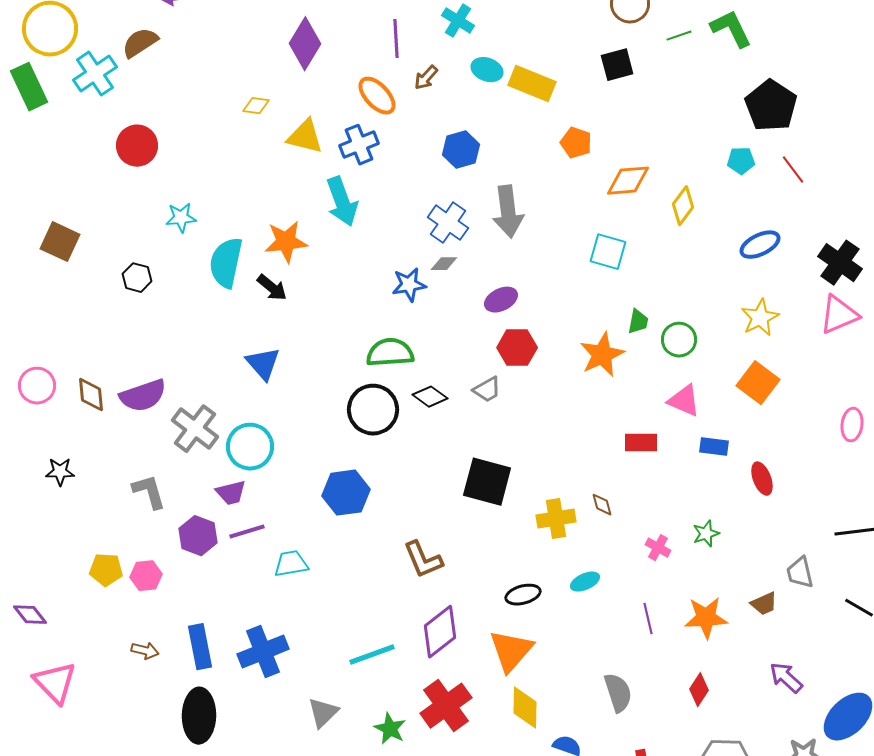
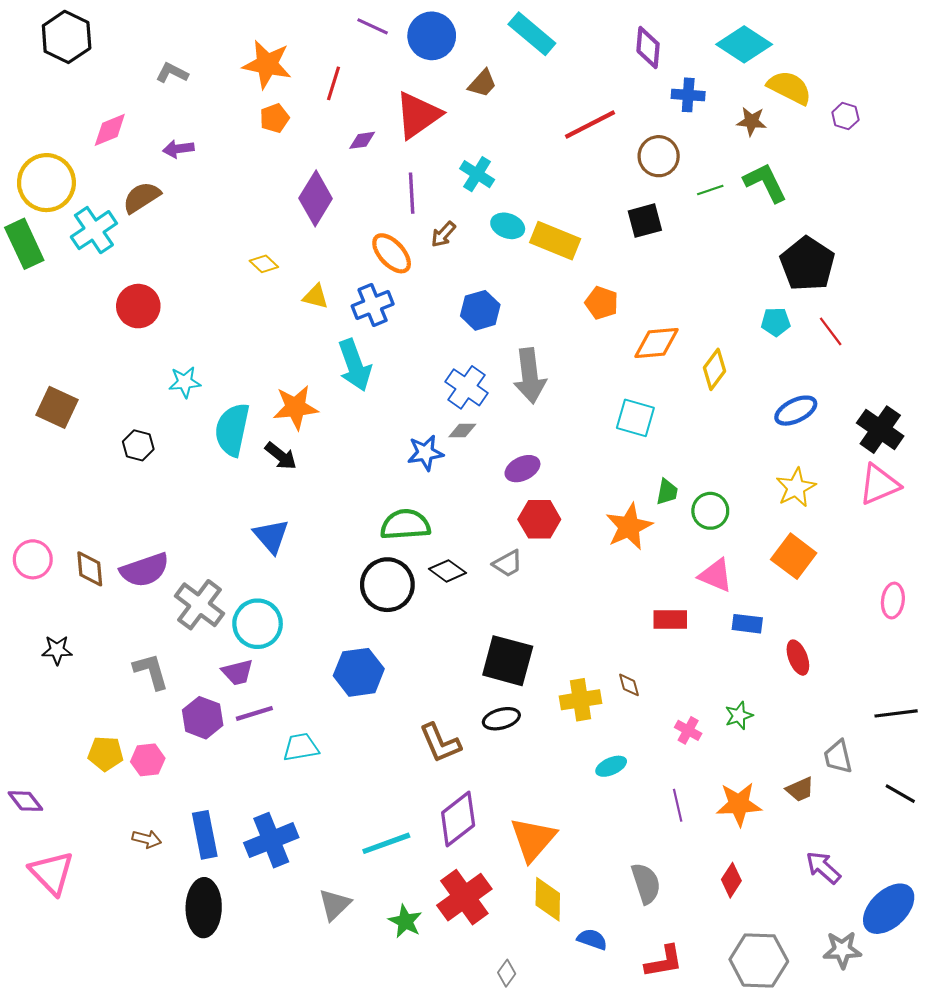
yellow diamond: (256, 106) -> (264, 264), turned 36
yellow triangle: (305, 137) -> (316, 297), size x0.7
black ellipse: (523, 595) -> (501, 719), moved

